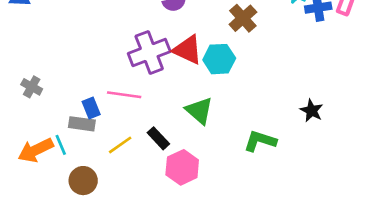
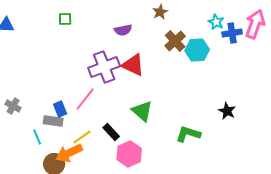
cyan hexagon: (219, 59) -> (197, 50), moved
gray cross: (32, 87) -> (13, 106), moved
pink line: (124, 95) -> (85, 99), turned -60
orange arrow: (36, 150) -> (69, 153), moved

